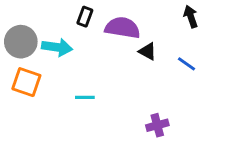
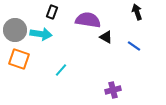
black rectangle: (85, 17) -> (52, 12), moved
cyan line: (85, 97) -> (61, 70), turned -48

